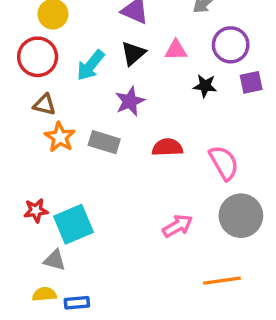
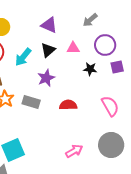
pink semicircle: (224, 163) -> (110, 106), moved

